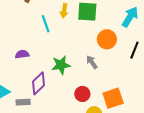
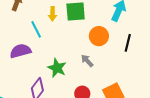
purple semicircle: (22, 54) -> (20, 51), moved, size x1.5
green star: (61, 65) -> (57, 68), turned -30

